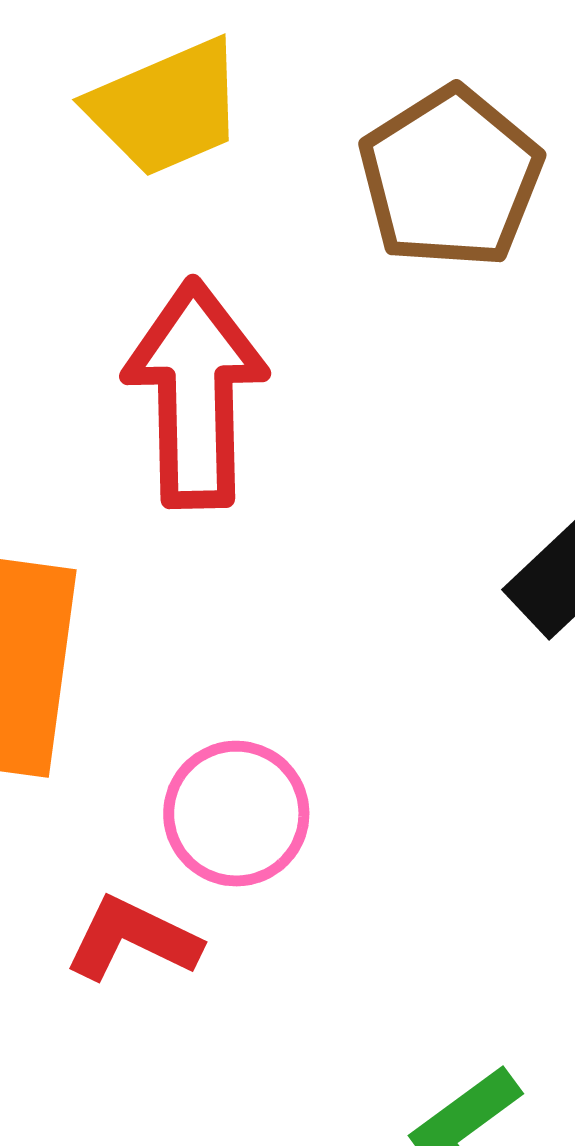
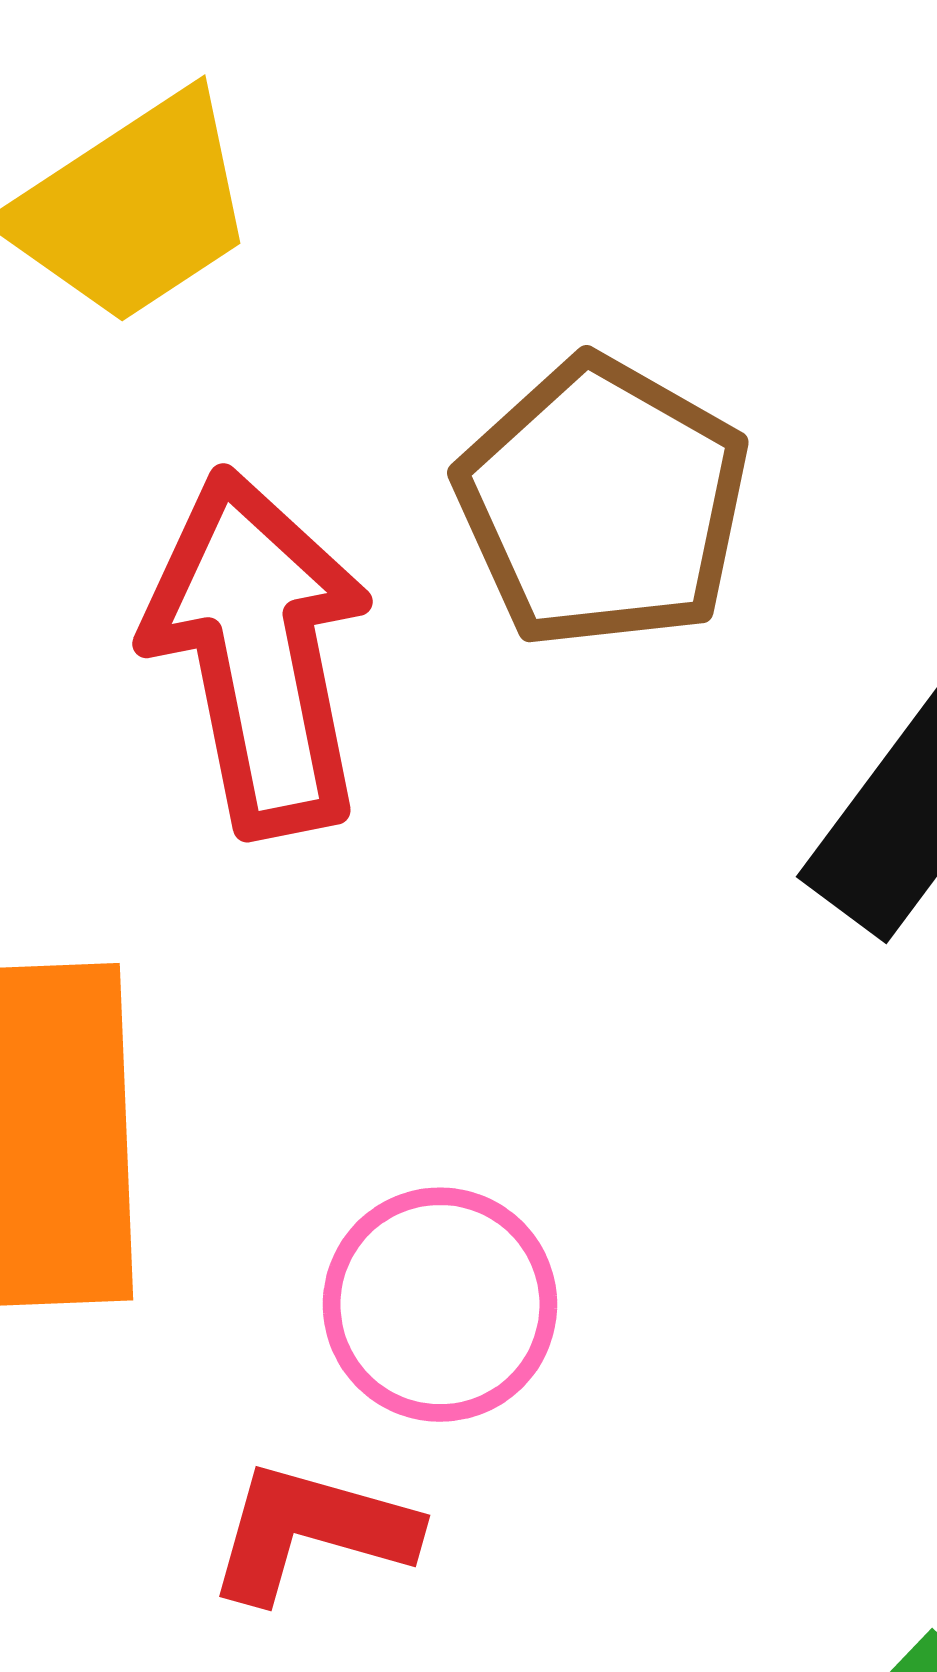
brown pentagon: (451, 178) -> (603, 503), moved

